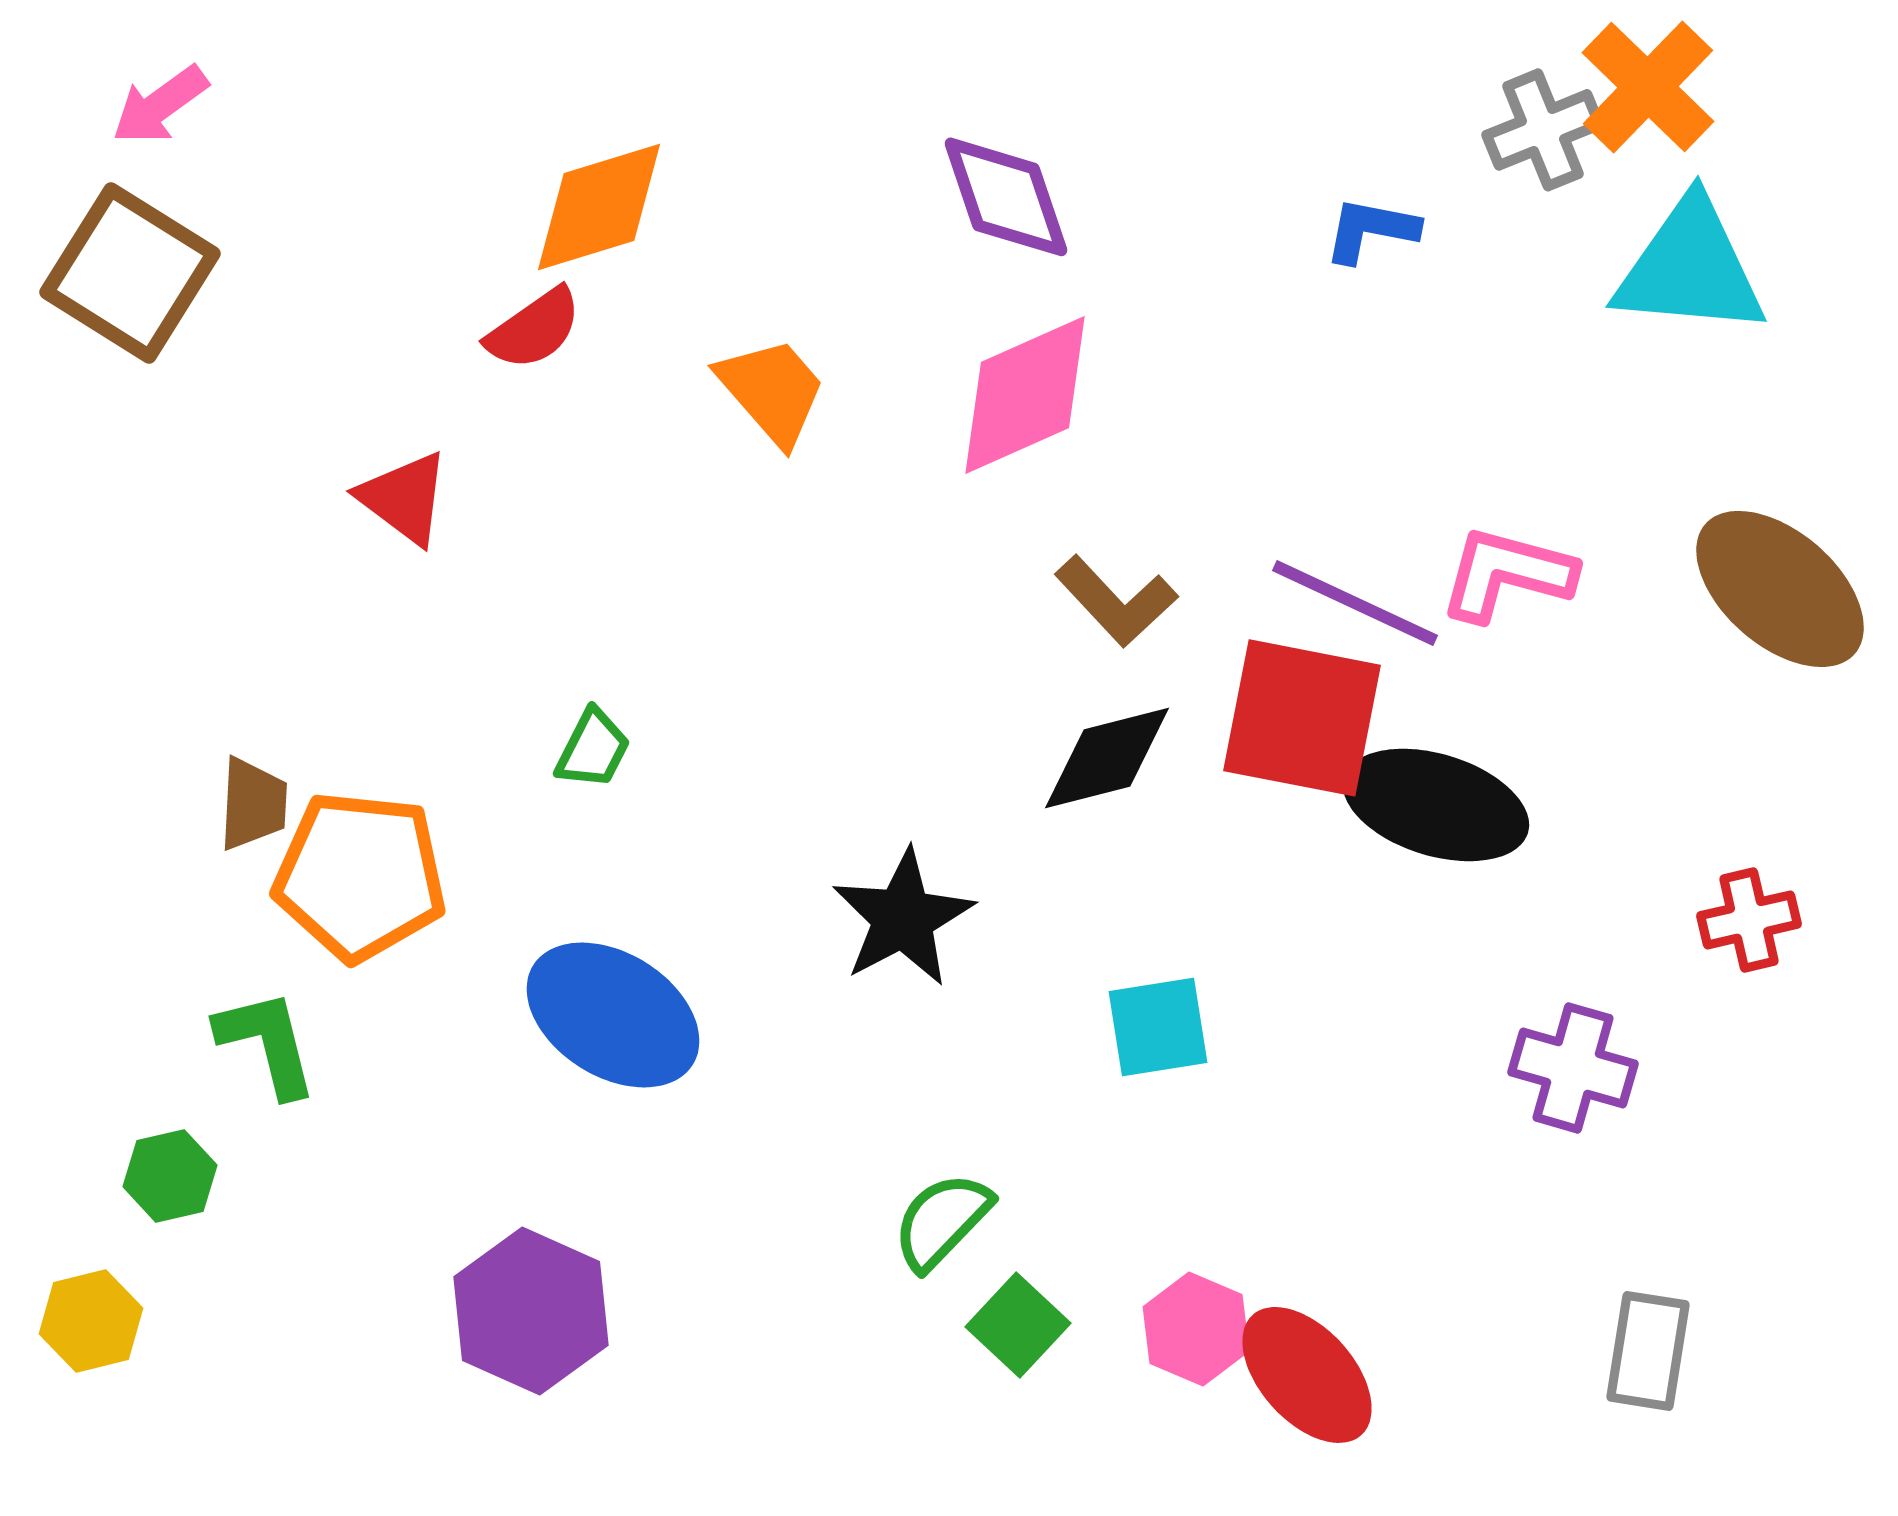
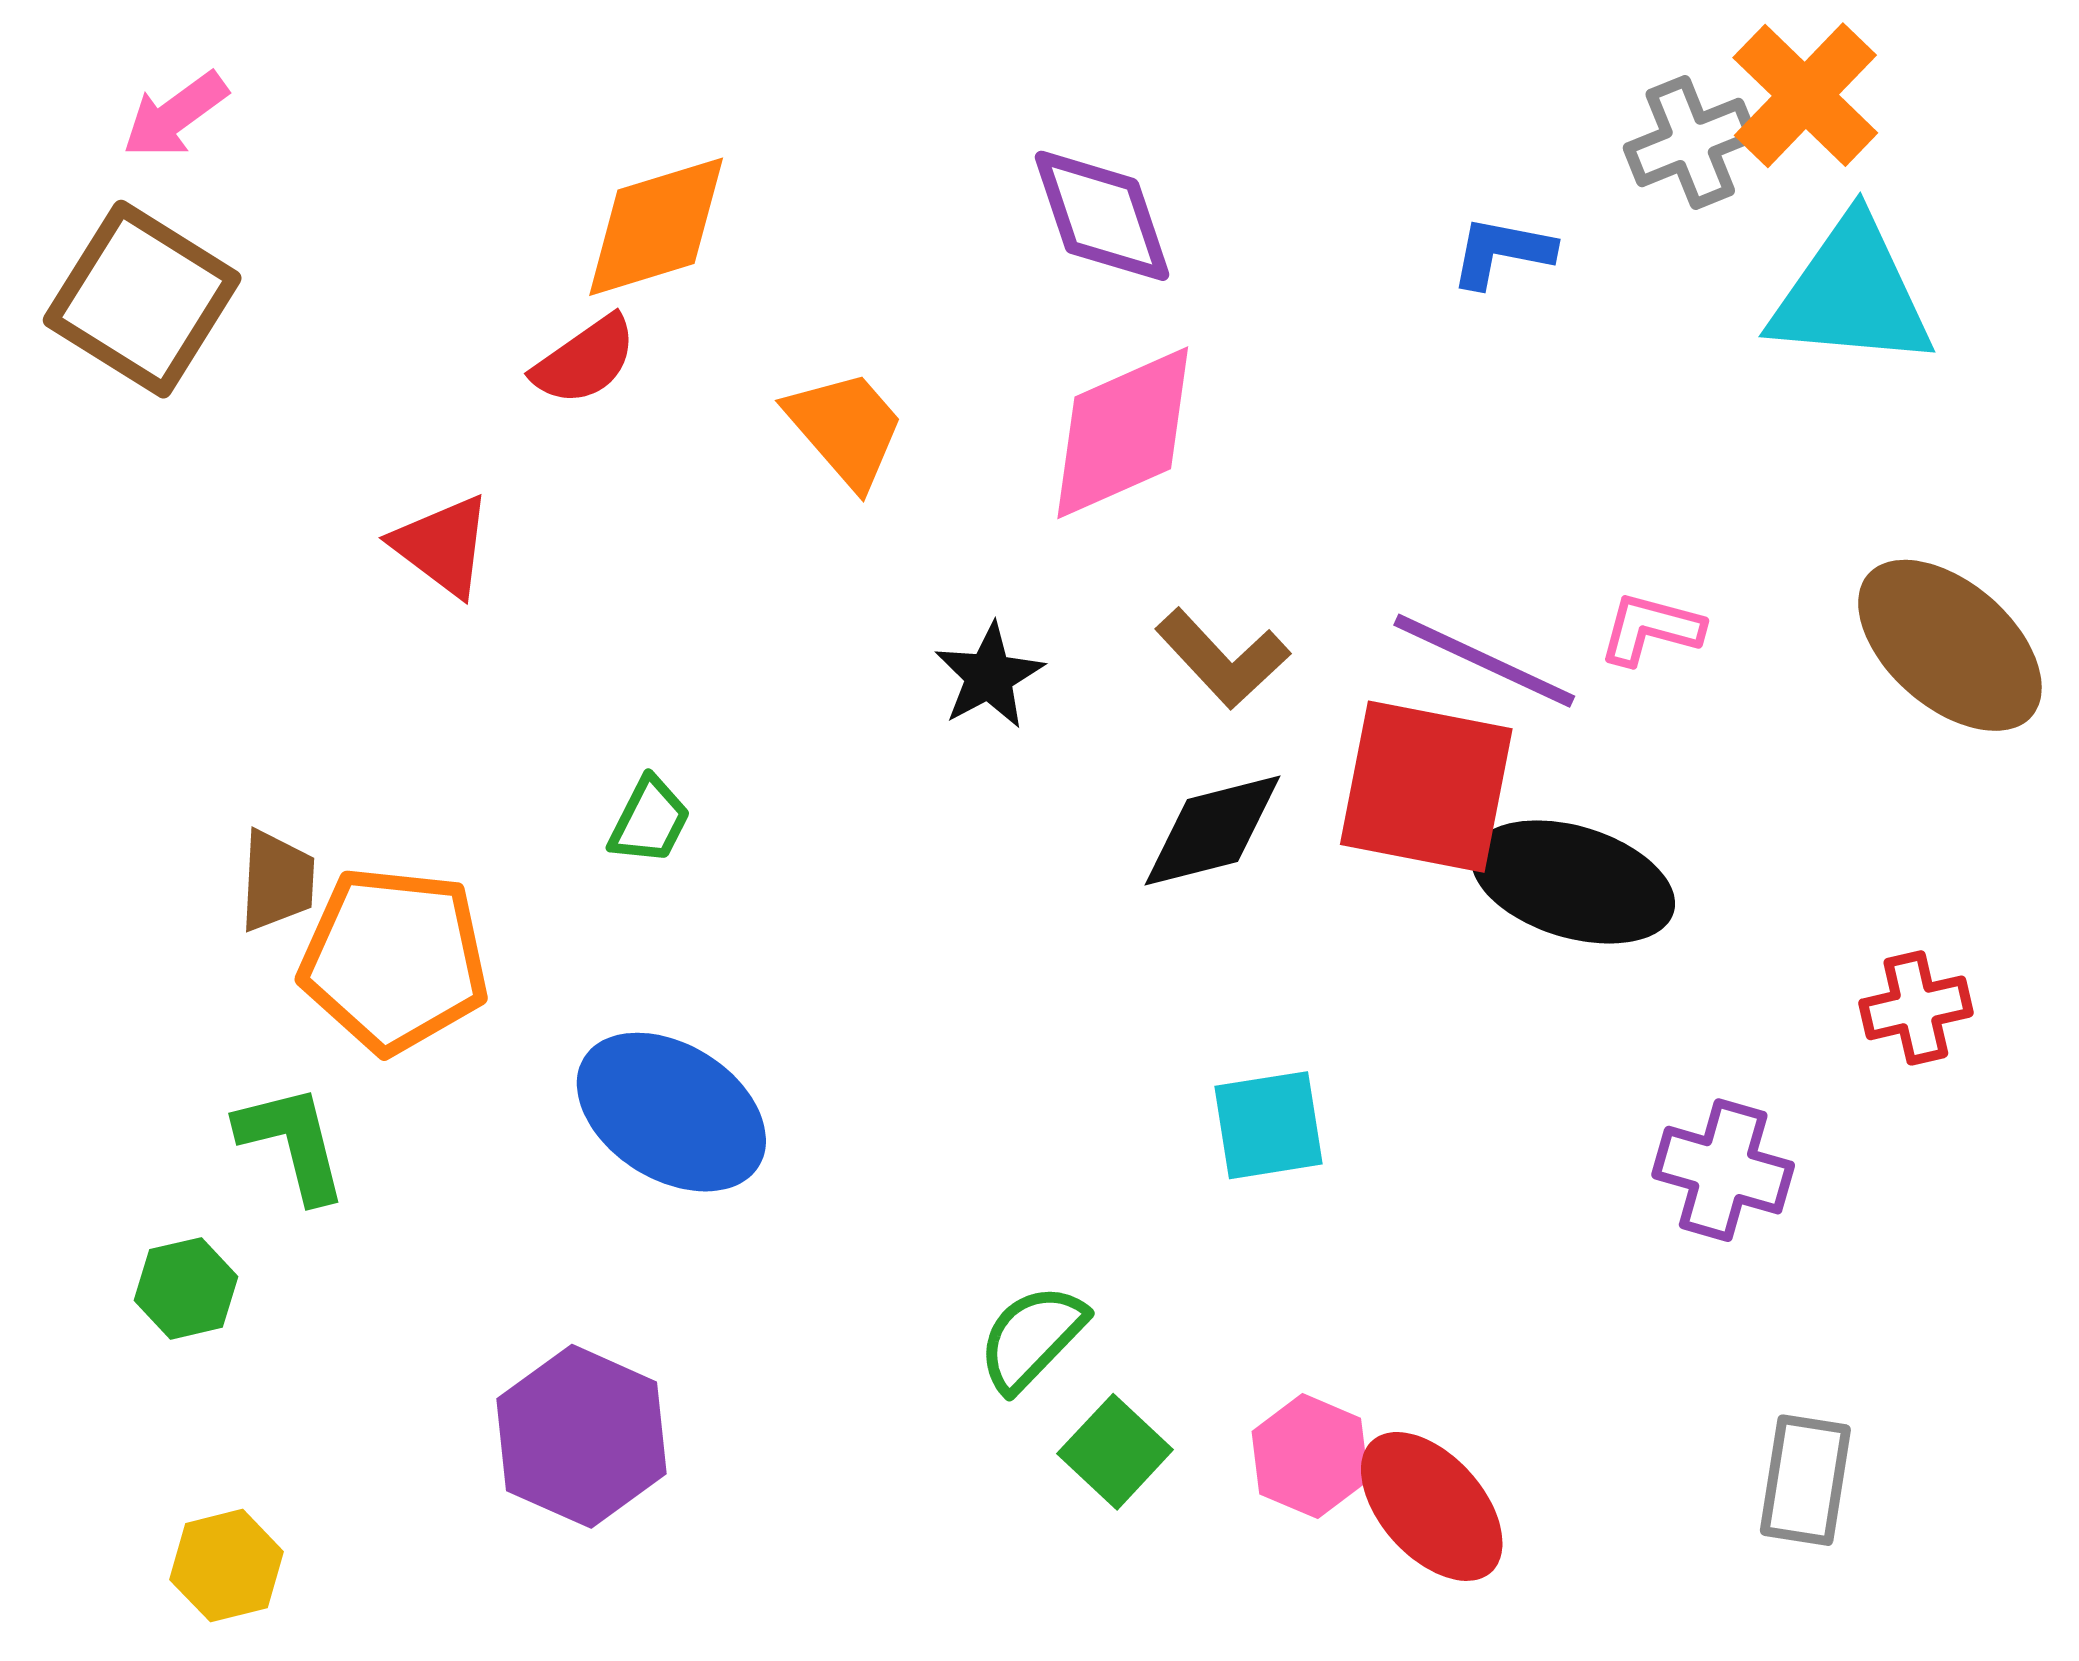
pink L-shape: (1507, 574) -> (1651, 629), size x0.7
black star: (903, 918) -> (989, 676), moved, size x0.7
yellow hexagon: (91, 1321) -> (227, 1566), moved

